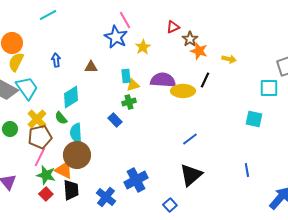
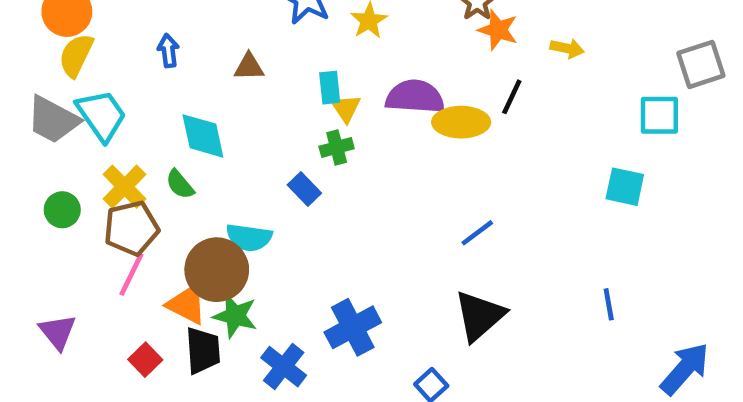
yellow triangle: (133, 85) -> (346, 108), turned -48
cyan diamond: (71, 97) -> (203, 136), turned -70
cyan semicircle: (76, 133) -> (249, 237), moved, turned -78
green star: (46, 175) -> (235, 316), moved

